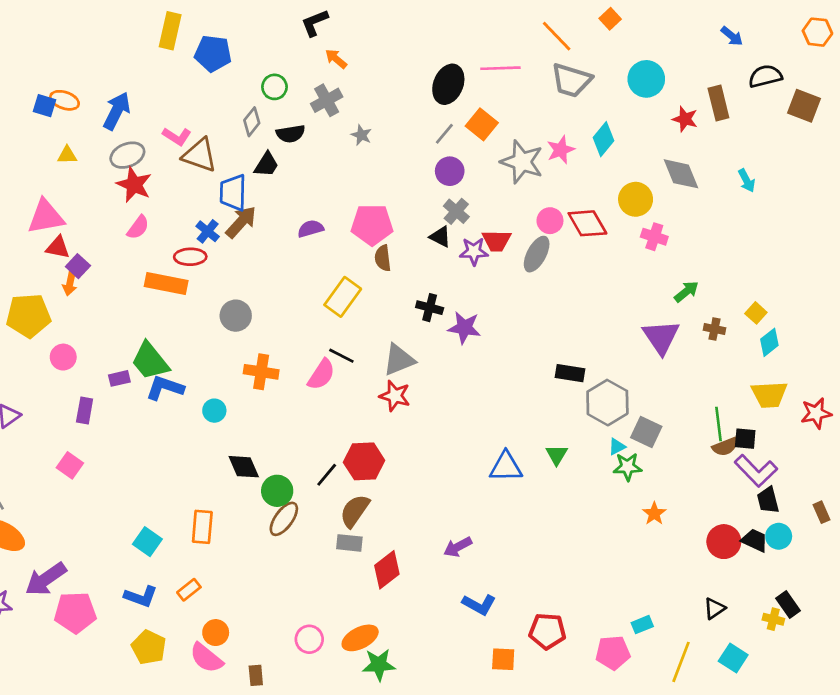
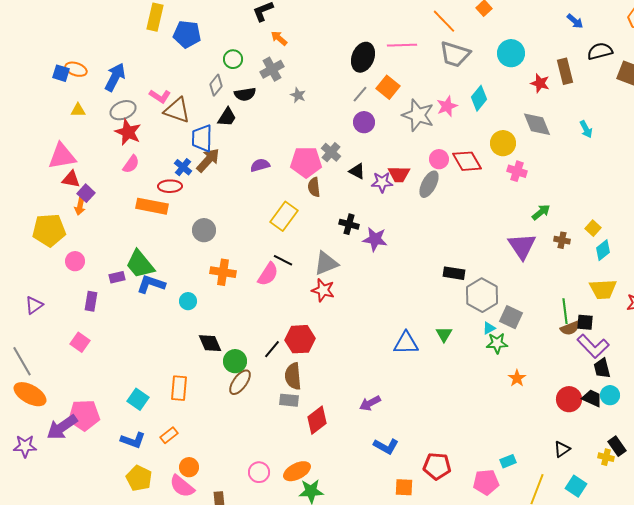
gray cross: (456, 211) -> (331, 152), moved
brown semicircle: (355, 511) -> (293, 376), turned -40
pink pentagon: (75, 612) -> (84, 415), moved

